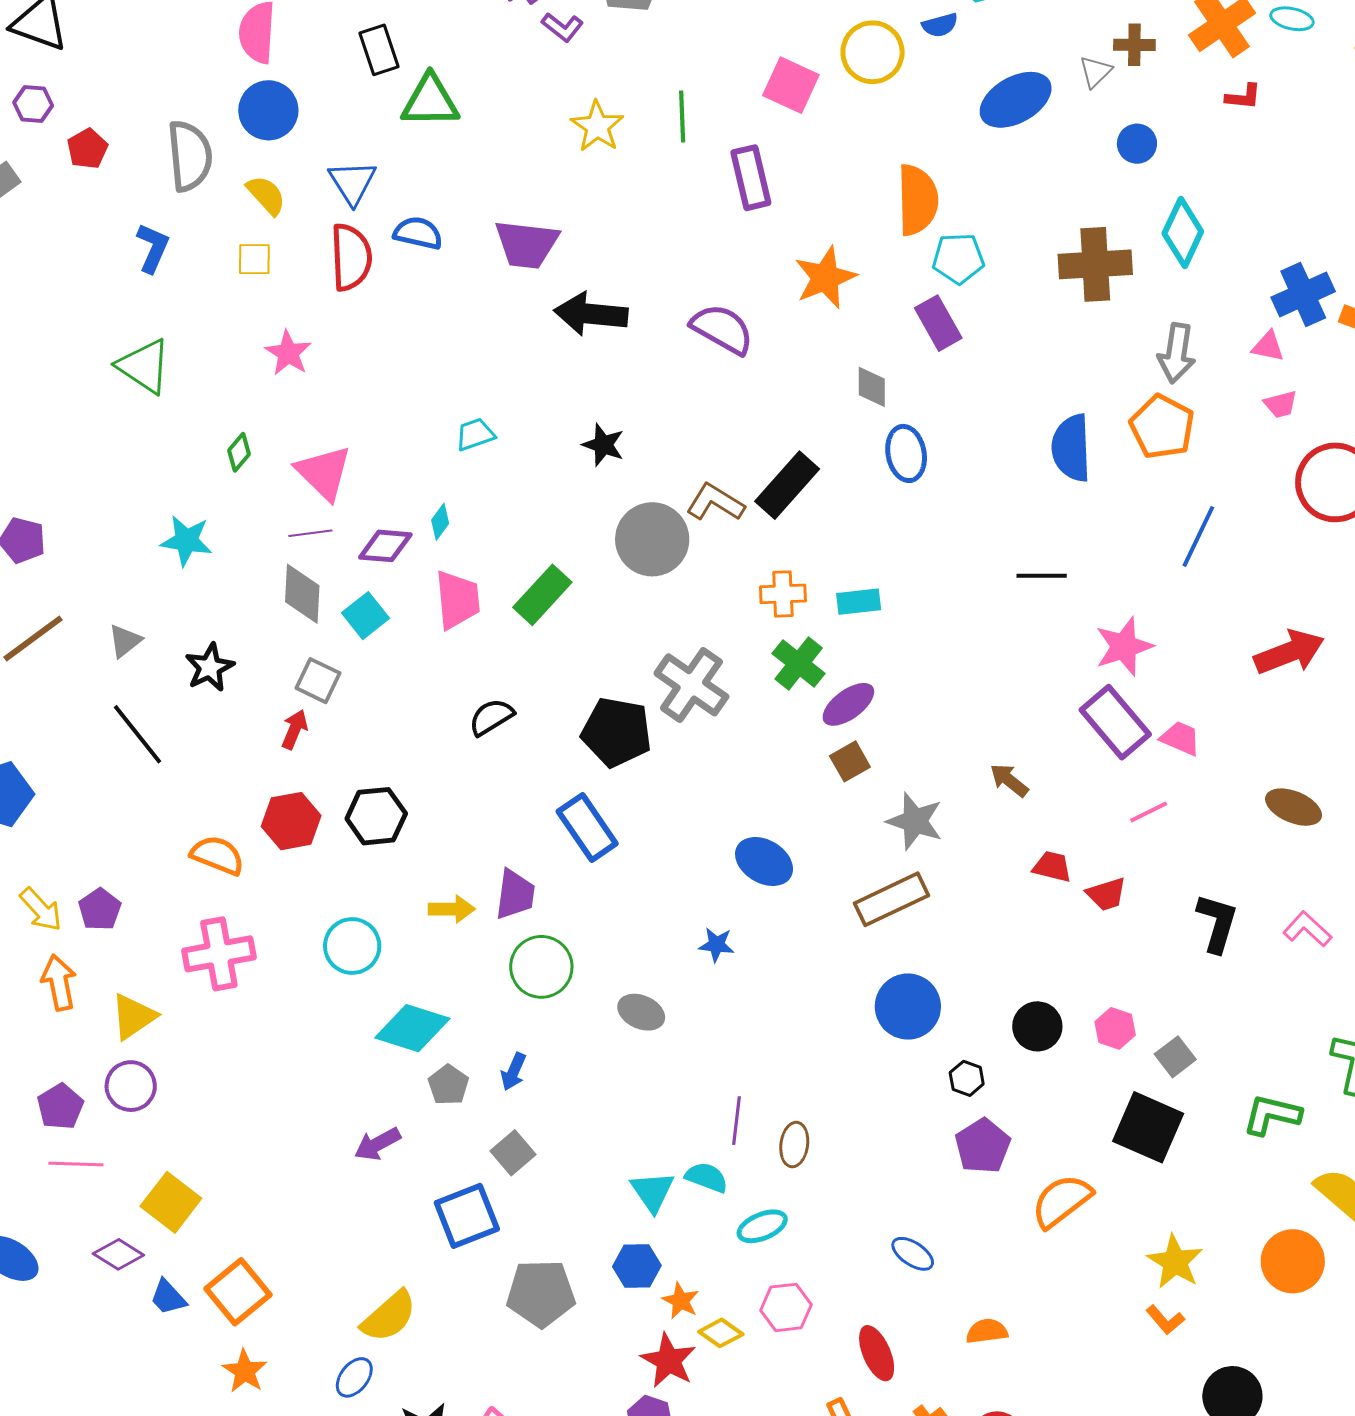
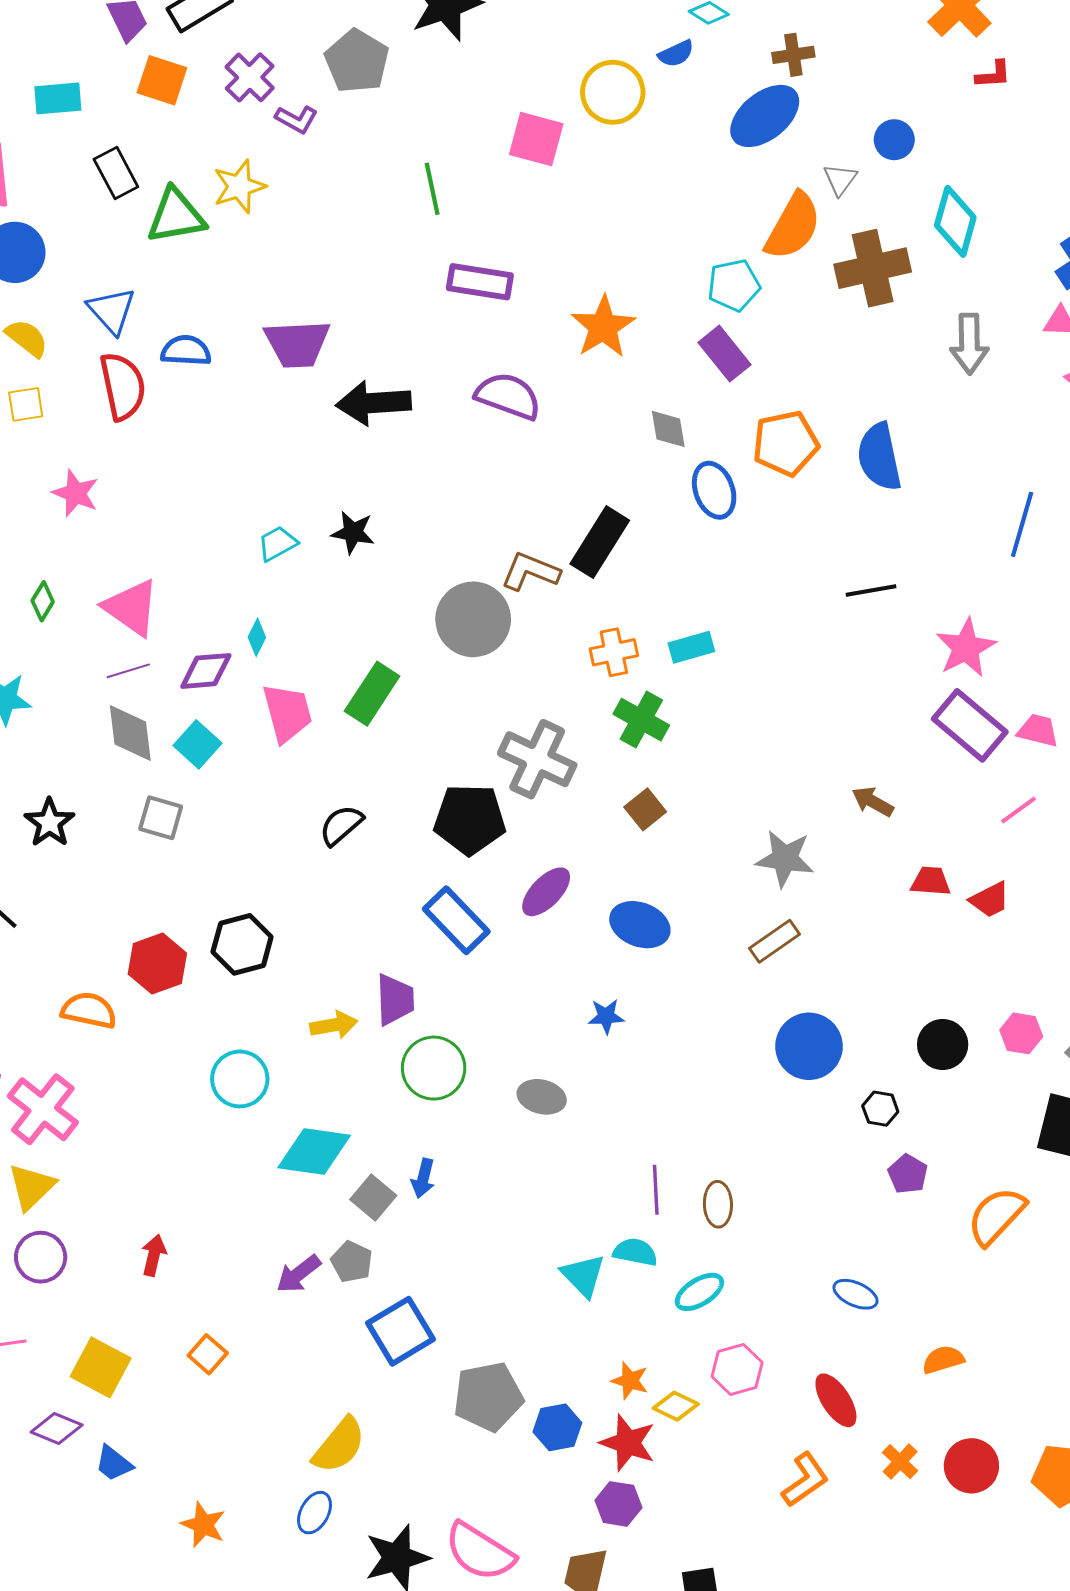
brown cross: (1134, 45) -> (793, 55), moved
gray triangle: (1095, 72) -> (840, 179), moved
yellow star: (597, 126) -> (239, 186), moved, turned 30
purple rectangle: (751, 178) -> (480, 282), moved, turned -58
orange semicircle: (918, 200) -> (793, 226), moved, turned 40
orange pentagon: (1162, 427) -> (786, 443), moved, turned -30
black star: (603, 445) -> (353, 532), moved
purple ellipse: (848, 704) -> (546, 892), moved
red arrow: (294, 729) -> (154, 1255), moved
brown square: (850, 761) -> (645, 809), moved
brown rectangle: (892, 899) -> (774, 941), size x0.7
pink cross: (219, 954) -> (43, 1109), moved, turned -32
gray pentagon: (448, 1085) -> (352, 1262), moved
purple pentagon: (983, 1146) -> (908, 1174), size x0.7
gray square: (513, 1153) -> (373, 1198), moved
blue hexagon: (637, 1266) -> (557, 1427), moved
orange square: (238, 1292) -> (208, 1354), moved, size x0.6

